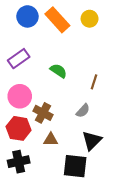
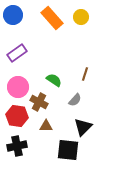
blue circle: (27, 16) -> (13, 15), moved
green semicircle: (59, 71) -> (54, 80), moved

